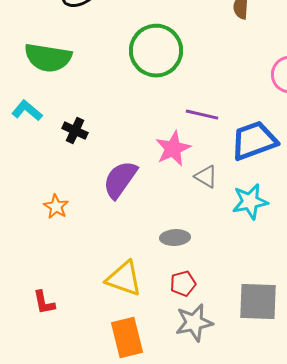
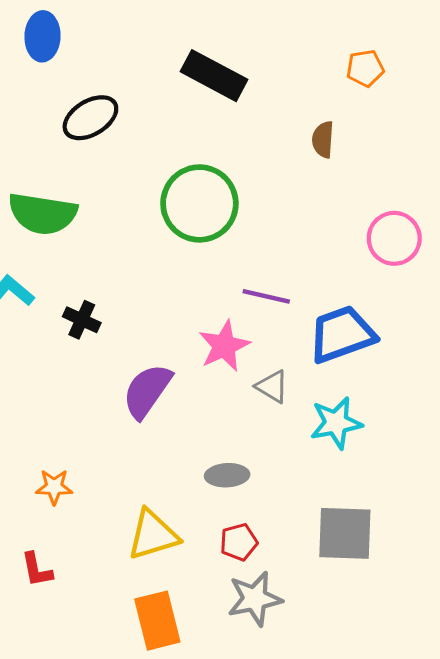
orange star: (56, 207) -> (54, 487), moved, turned -30
yellow triangle: (124, 279) -> (153, 535), turned -36
gray square: (258, 302) -> (345, 533), moved

